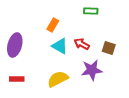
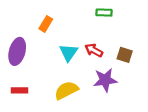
orange rectangle: (53, 25) -> (46, 24), moved
cyan triangle: (60, 46) -> (69, 53), turned 36

